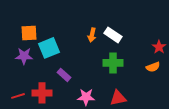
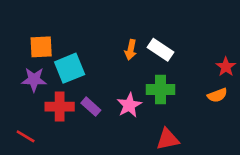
red cross: (42, 93) -> (60, 107), moved
red line: (18, 96) -> (26, 136), turned 48
pink star: (86, 97) -> (129, 105), moved, turned -30

